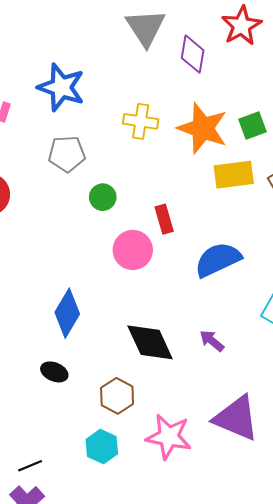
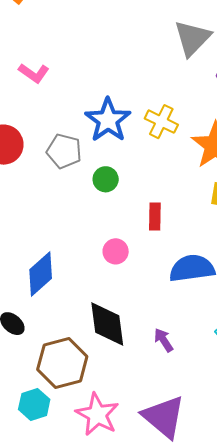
blue star: (61, 87) -> (108, 120), moved
gray pentagon: (67, 154) -> (64, 151), moved
pink circle: (133, 250) -> (116, 251), moved, size x0.7
brown hexagon: (117, 396) -> (62, 363), size x1.5

